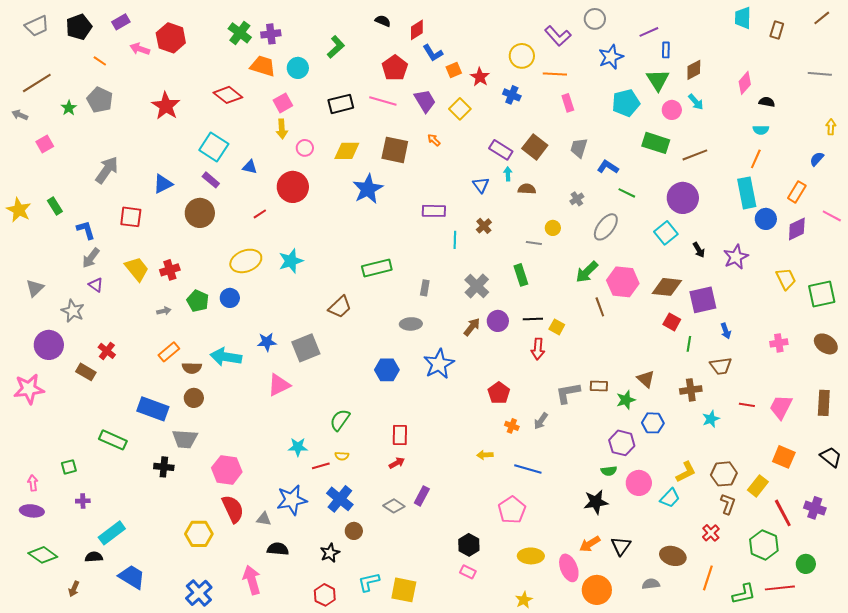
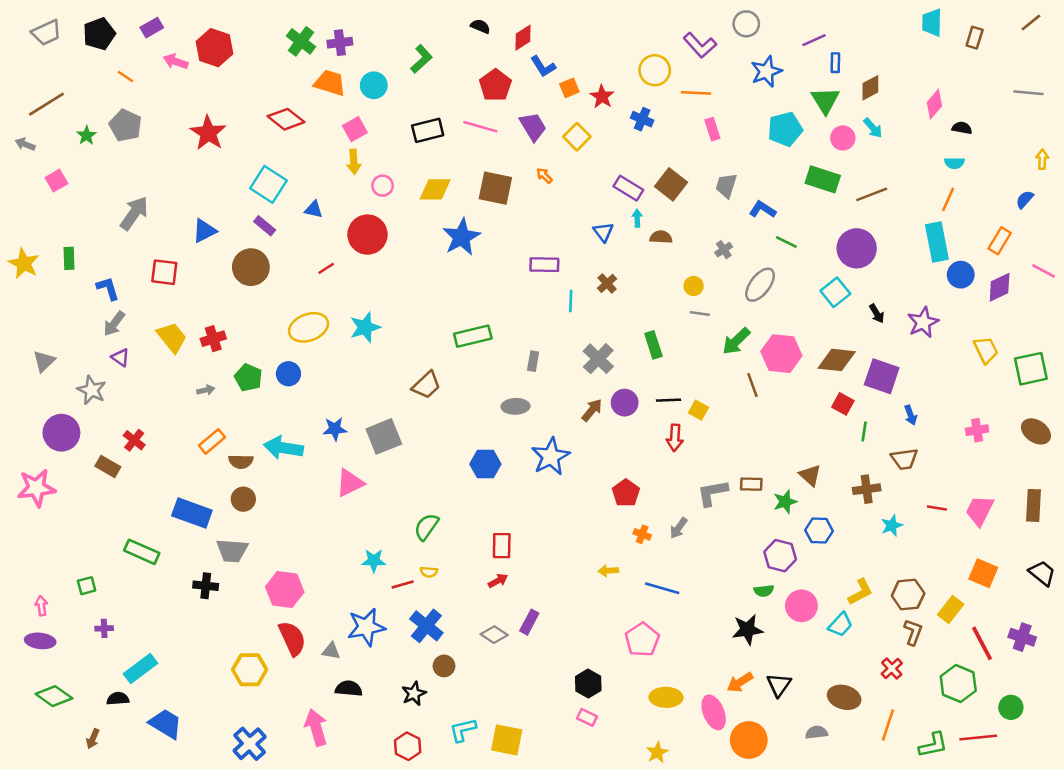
green rectangle: (55, 206) -> (69, 258), turned 30
gray line: (534, 243) -> (700, 314), moved
purple square: (703, 300) -> (882, 376), turned 32

